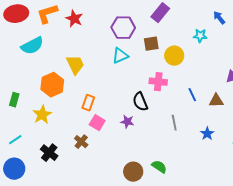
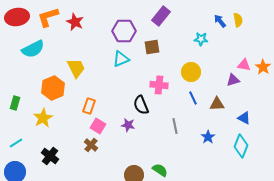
yellow circle: (174, 56) -> (191, 72), moved
brown cross: (81, 142) -> (91, 145), moved

